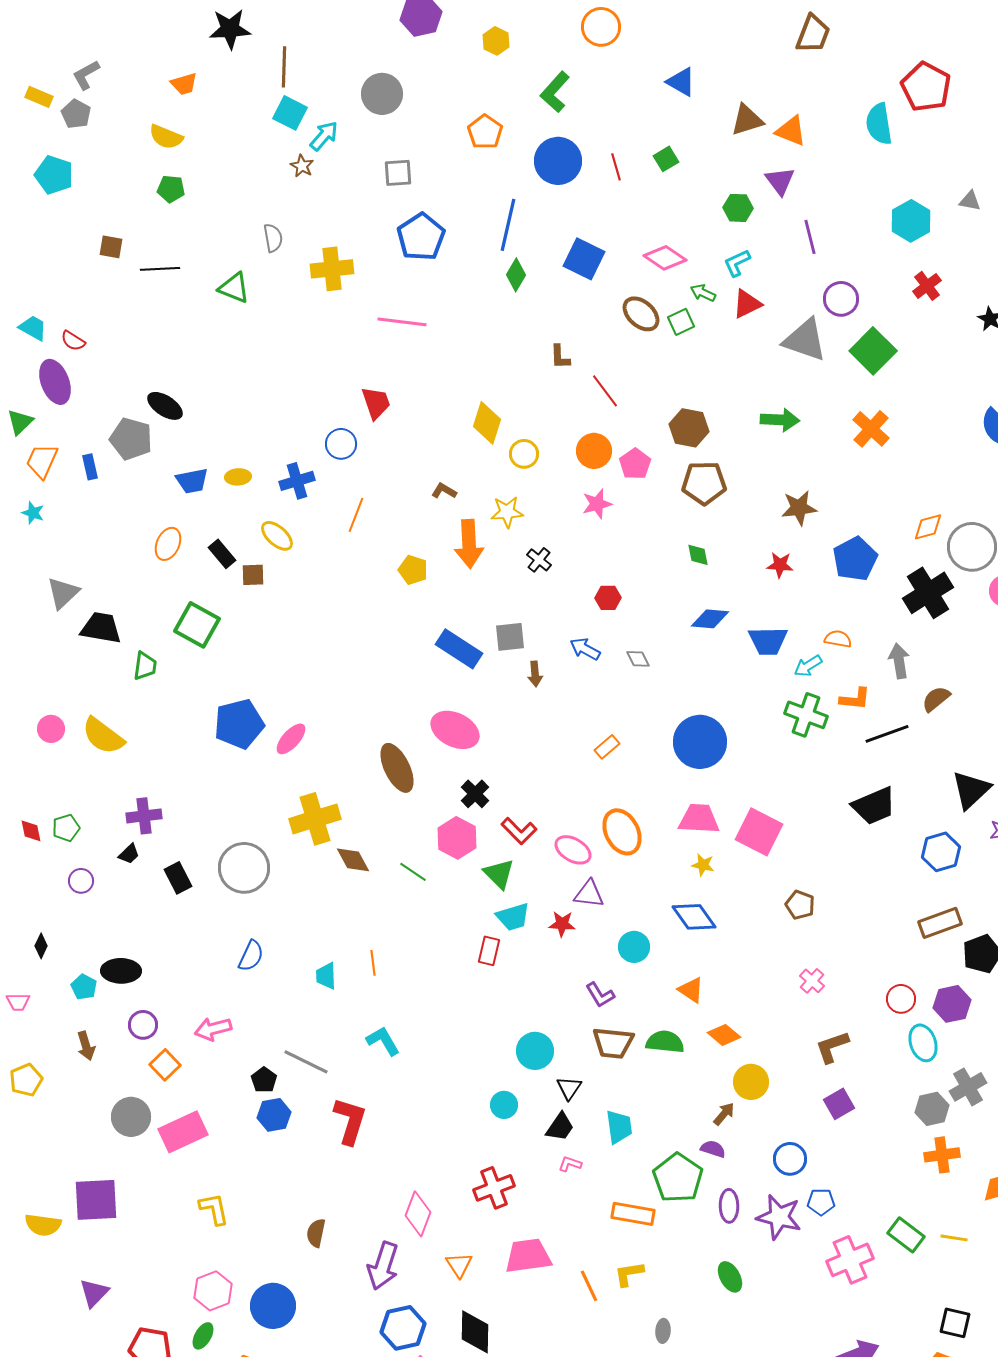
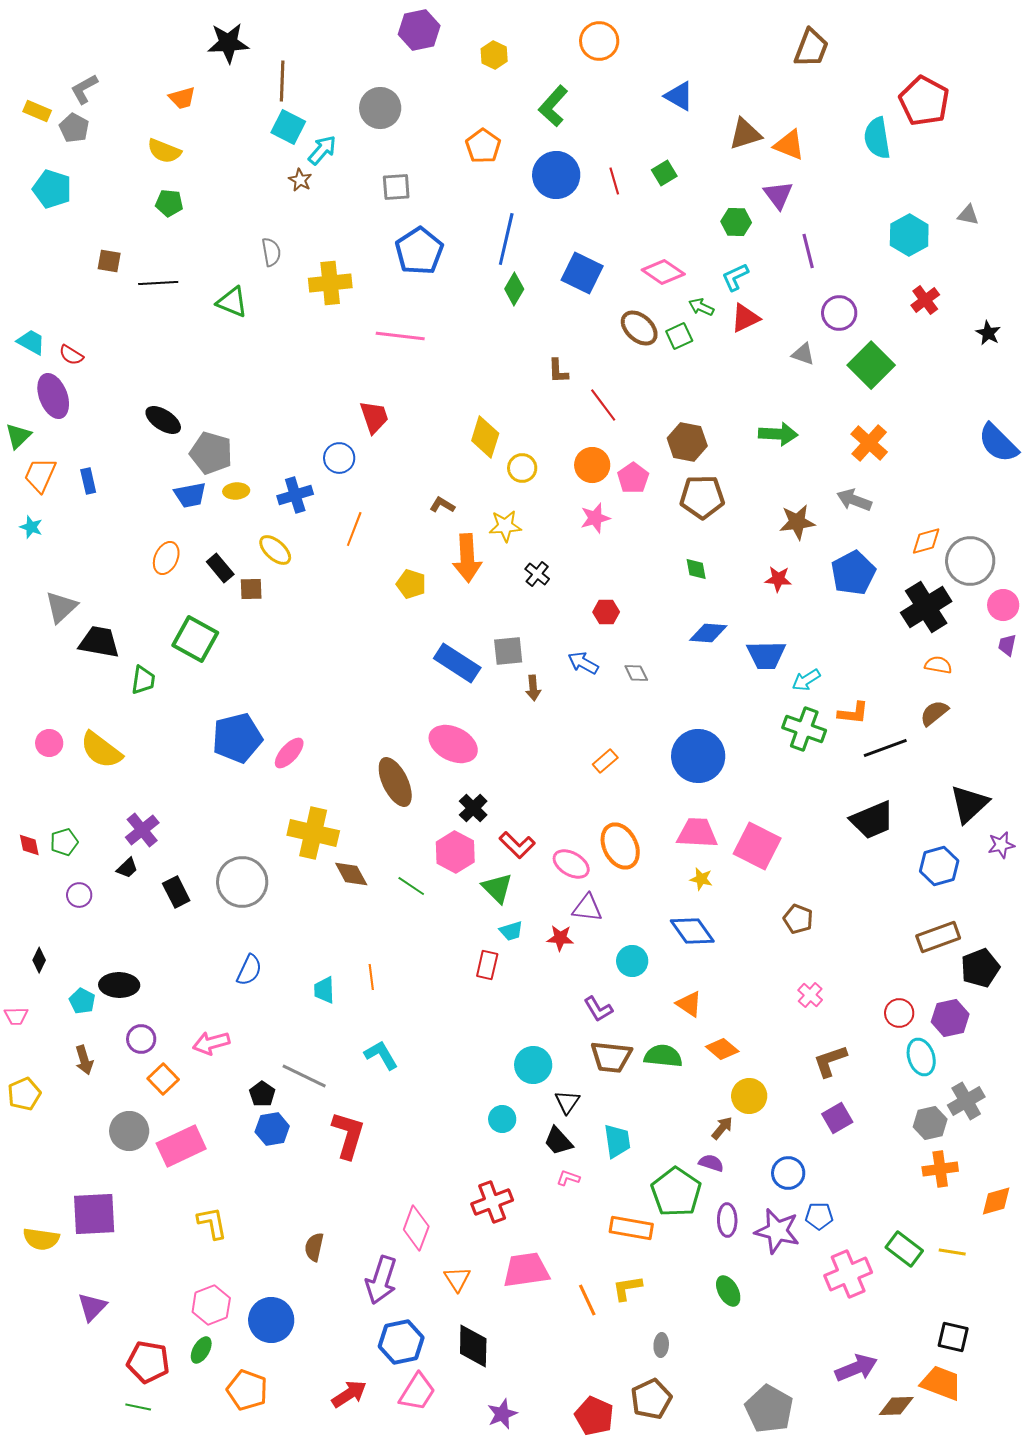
gray triangle: (805, 340) -> (803, 354), size x0.5
gray pentagon: (131, 439) -> (211, 453), moved
orange semicircle: (838, 639) -> (938, 665), moved
gray arrow: (899, 661) -> (854, 500), moved, turned -60
purple cross: (144, 816) -> (142, 830), turned -32
yellow cross: (315, 819) -> (313, 833), turned 30
cyan trapezoid: (513, 917) -> (511, 931), size x0.7
black trapezoid: (560, 1127) -> (558, 1141), turned 104

